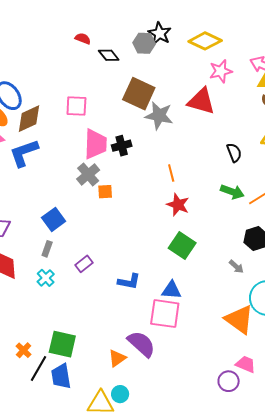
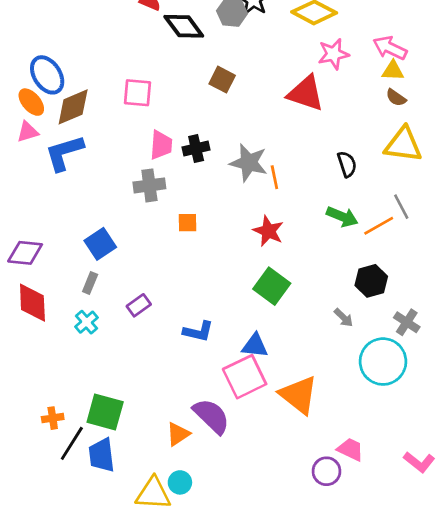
black diamond: (109, 55) -> (184, 26), size x1.4
brown square: (139, 94) -> (222, 80), size x0.6
gray star: (159, 116) -> (249, 163), moved
pink trapezoid: (96, 144) -> (161, 145), size x0.7
orange line: (171, 173) -> (274, 177), moved
gray cross: (88, 174) -> (149, 185), turned 30
orange square: (105, 192) -> (188, 223), moved
pink square: (165, 314) -> (245, 377), turned -36
orange triangle: (239, 320) -> (299, 395), moved
orange cross: (24, 350) -> (53, 418), turned 35

